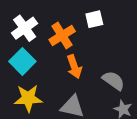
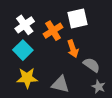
white square: (94, 19) -> (77, 19), size x1.5
orange arrow: (74, 67) -> (73, 49), moved

